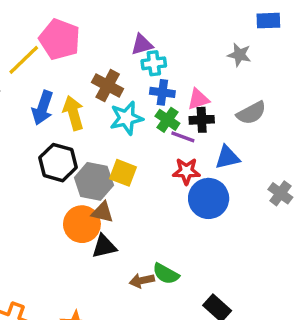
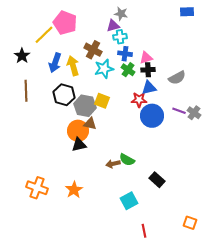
gray star: (239, 55) -> (121, 14), moved
gray semicircle: (251, 113) -> (177, 78), moved
purple line: (183, 137) -> (179, 111), moved
blue triangle: (227, 157) -> (149, 88), moved
black triangle: (104, 246) -> (79, 145), moved

